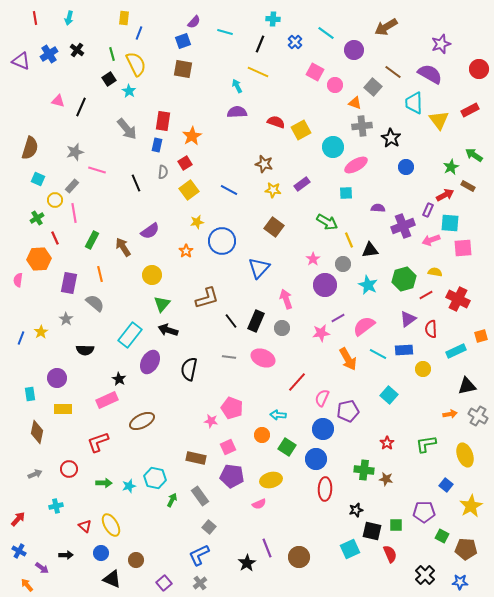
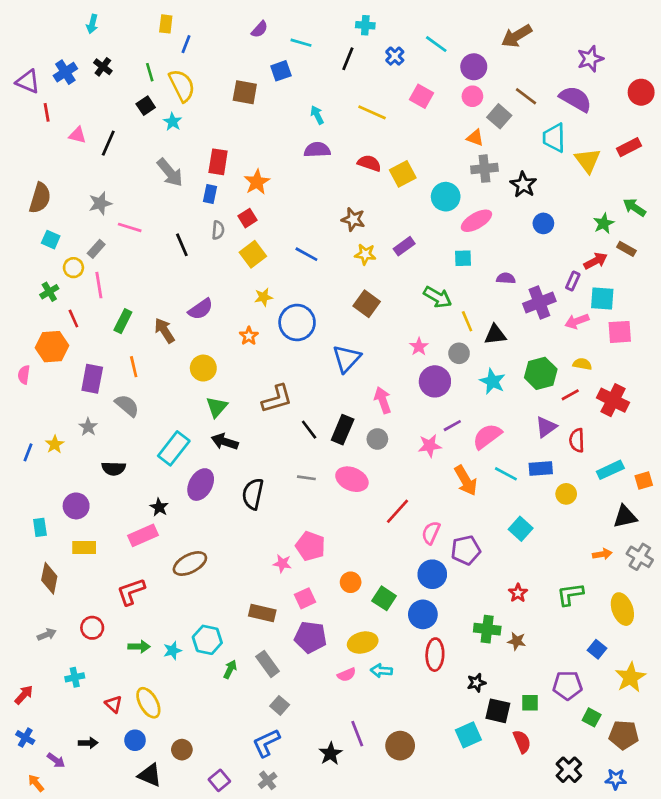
red line: (35, 18) -> (47, 112), moved
blue square: (183, 41) -> (281, 71), moved
yellow line: (258, 72) -> (372, 112), moved
pink circle: (335, 85) -> (472, 96), moved
orange square: (481, 336) -> (644, 481), moved
cyan arrow: (278, 415) -> (381, 671), moved

